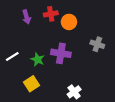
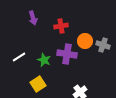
red cross: (51, 14) -> (61, 26), moved
orange circle: (69, 22) -> (85, 41), moved

